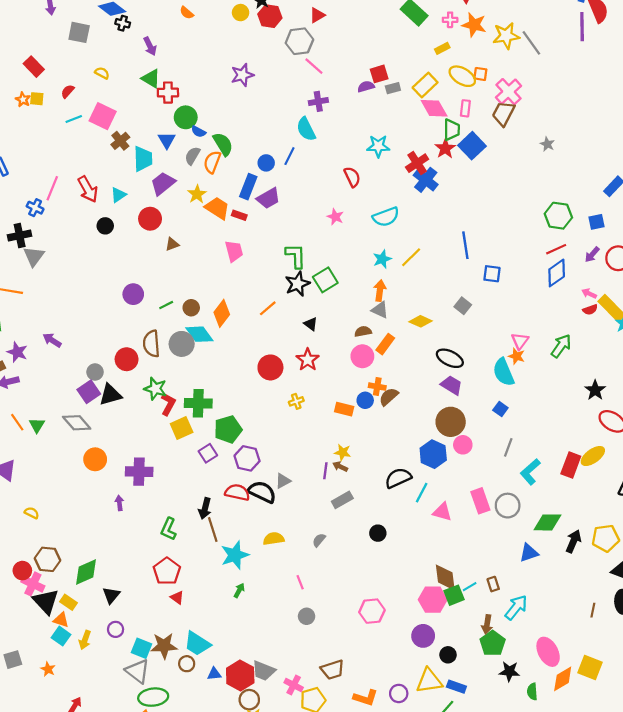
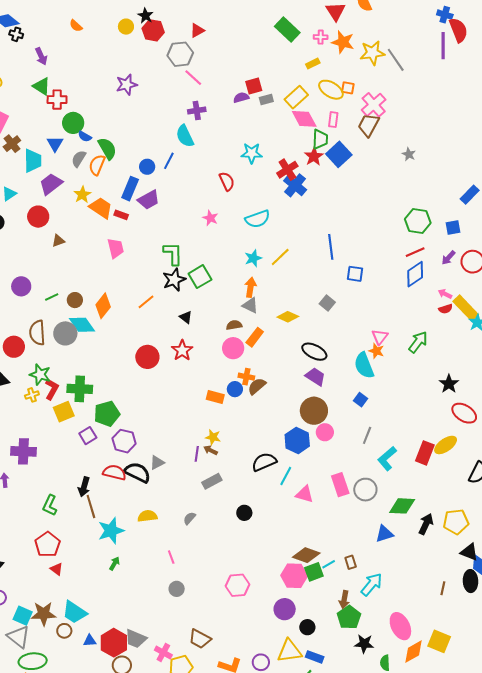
yellow cross: (296, 401) -> (32, 395), moved
brown diamond: (445, 577) -> (306, 555), turned -64
brown trapezoid: (333, 670) -> (200, 639), turned 45

